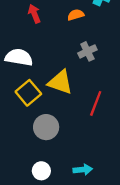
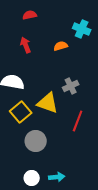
gray cross: (87, 51) -> (71, 86), moved
cyan arrow: (83, 170) -> (57, 177), moved

